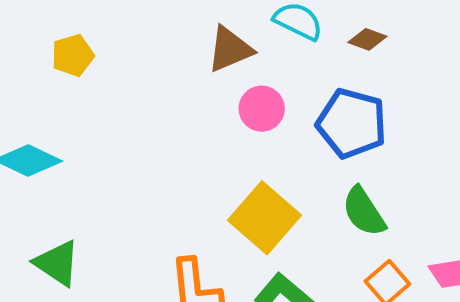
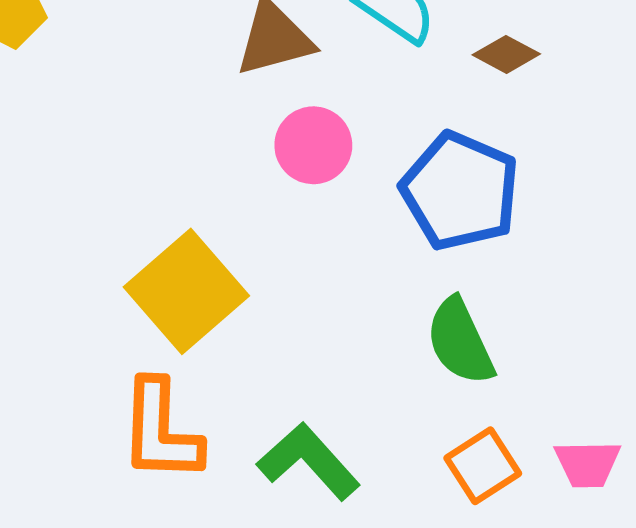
yellow square: (264, 218) -> (186, 291), moved

